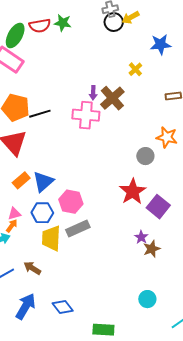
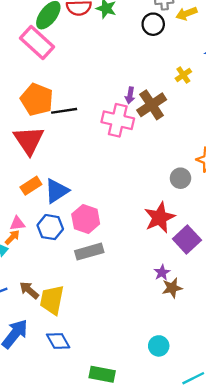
black circle: (114, 22) -> (153, 24), moved
yellow trapezoid: (51, 238) -> (52, 300), moved

